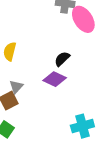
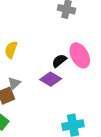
pink ellipse: (83, 19) -> (80, 55), moved

